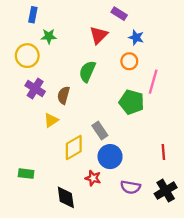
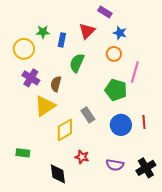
blue rectangle: (33, 15) -> (62, 40), moved
yellow triangle: (51, 120) -> (45, 106), size x1.6
red line: (163, 152) -> (144, 122), moved
blue circle: (110, 157) -> (121, 125), moved

